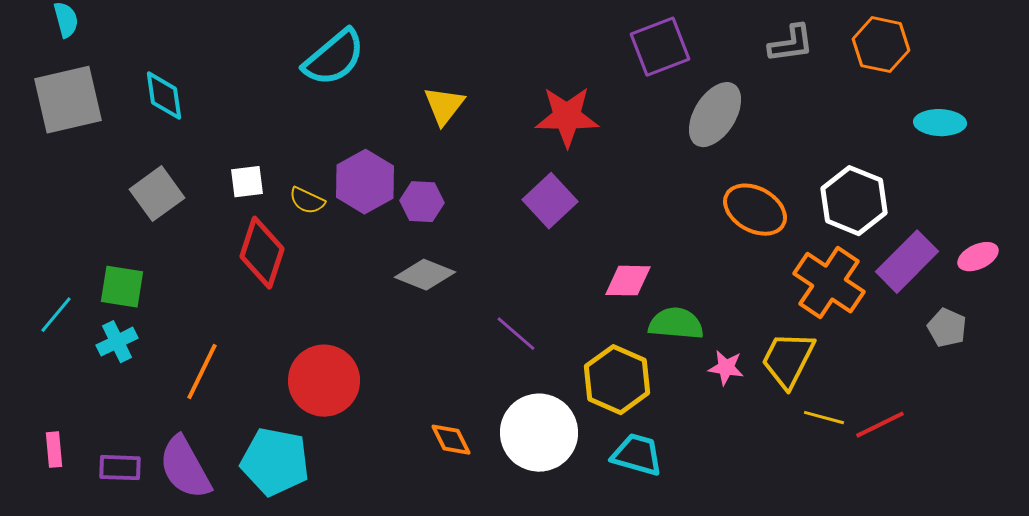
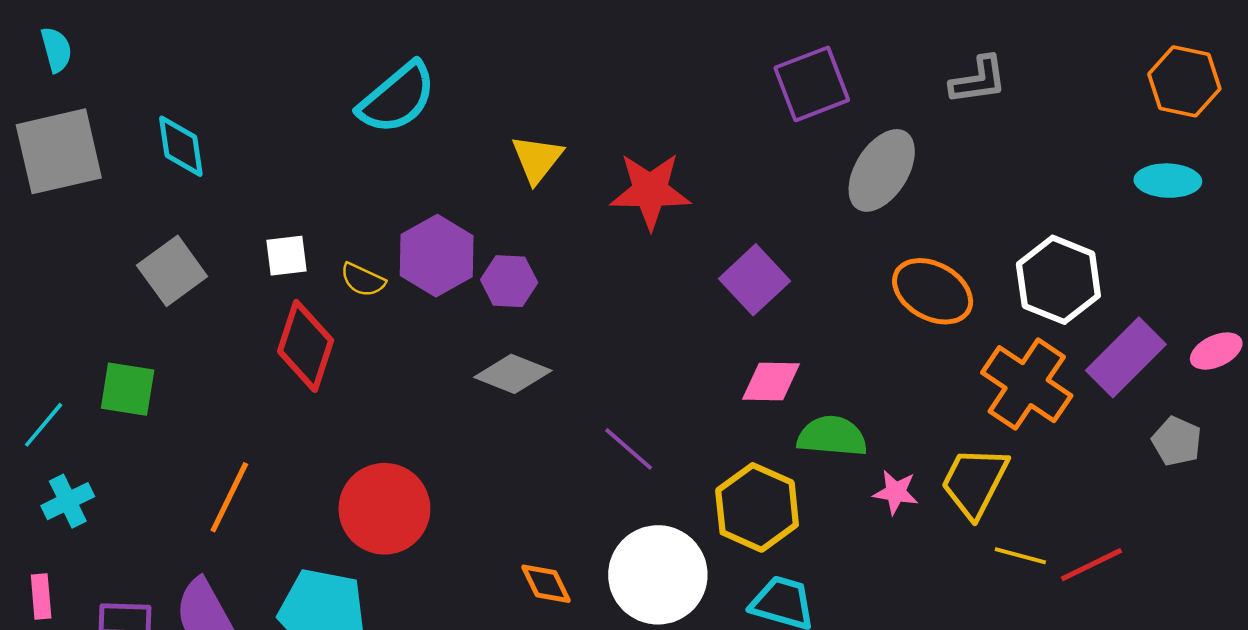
orange hexagon: (881, 45) -> (1184, 81), moved
red star: (567, 117) -> (650, 191), moved
purple square: (550, 201) -> (755, 280), moved
cyan cross: (117, 342) -> (68, 501), moved

